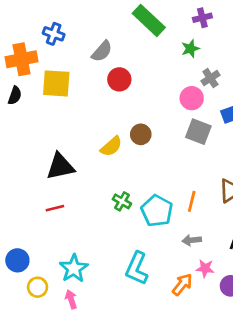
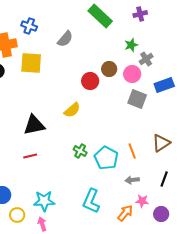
green star: (190, 49) -> (131, 45), moved
red circle: (119, 79) -> (90, 81), moved
brown circle: (141, 134) -> (109, 69), moved
orange line: (192, 201) -> (132, 151), turned -35
cyan star: (74, 268) -> (44, 201), turned 30

